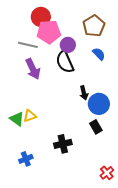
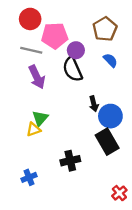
red circle: (41, 17) -> (30, 19), moved
green triangle: (17, 119) -> (40, 118), moved, turned 35
black rectangle: (96, 127) -> (107, 142), size x1.6

